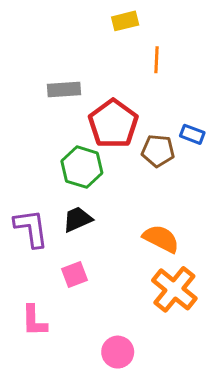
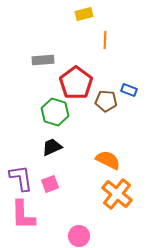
purple L-shape: (31, 228) -> (21, 178), moved
pink L-shape: (34, 321) -> (23, 215), size x1.4

